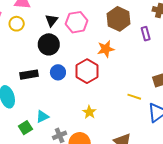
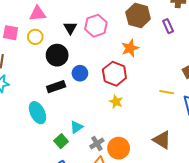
black circle: (49, 44) -> (57, 55), moved
blue circle: (58, 72) -> (80, 73), moved
yellow star: (89, 112) -> (116, 102), moved

